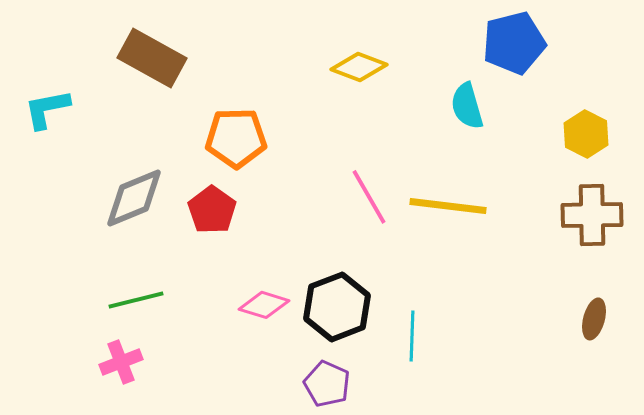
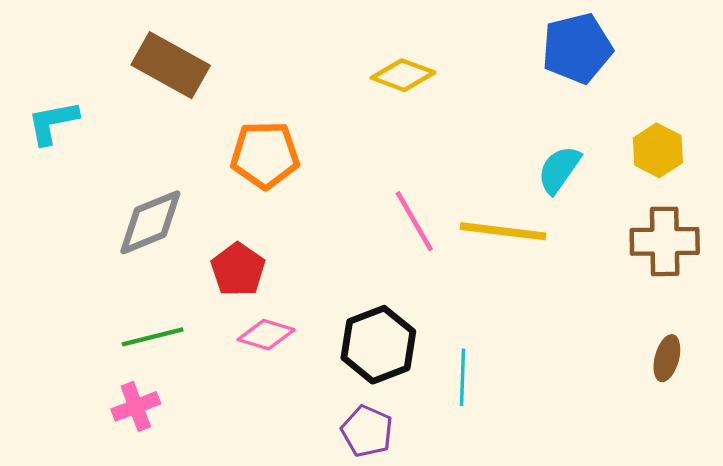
cyan semicircle: (467, 106) -> (559, 170), moved, turned 51
red pentagon: (212, 210) -> (238, 269), moved
pink diamond: (264, 305) -> (266, 335), moved

